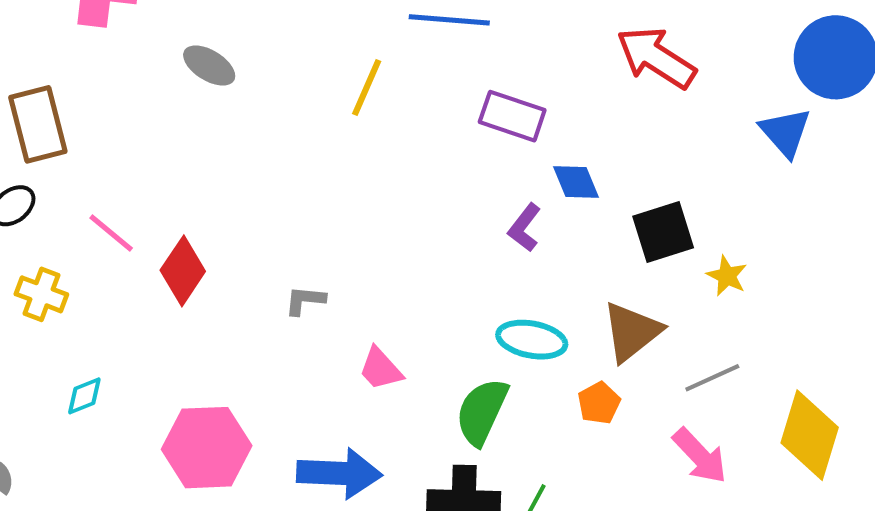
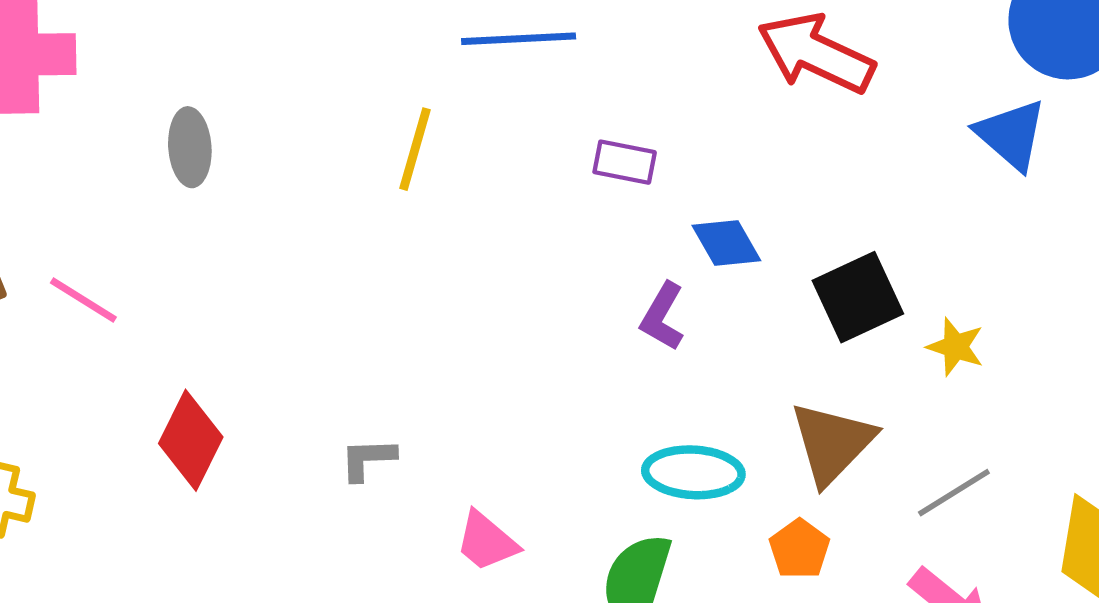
gray ellipse: (209, 66) -> (190, 147), turned 62
purple rectangle: (512, 116) -> (625, 162), size x0.7
pink line: (111, 233) -> (83, 300), moved

